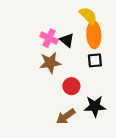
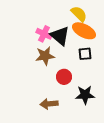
orange ellipse: (94, 35) -> (84, 31), turned -60
black triangle: (67, 40) -> (60, 36), size x1.5
brown arrow: (66, 116) -> (49, 104), moved, turned 30

